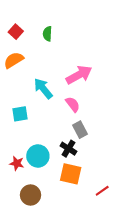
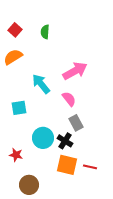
cyan circle: (38, 156) -> (43, 138), moved
red line: (102, 191) -> (90, 167), moved, turned 48

